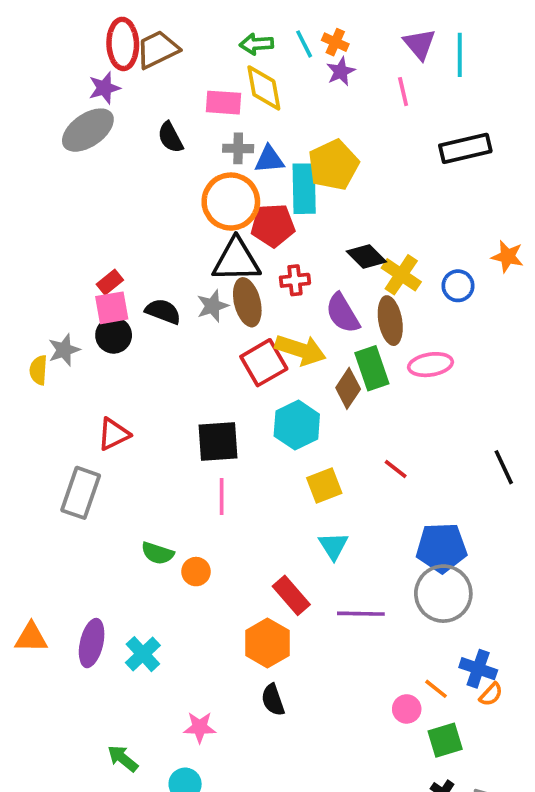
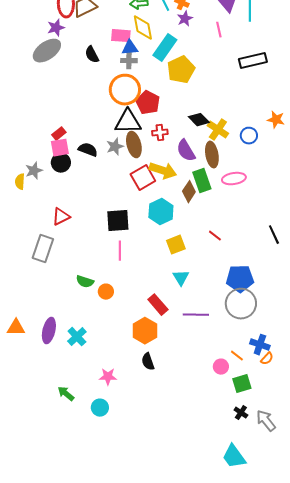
blue triangle: (269, 159) -> (130, 48), moved
cyan rectangle: (304, 189) -> (165, 48), moved, turned 36
red pentagon: (273, 225) -> (148, 103), turned 30

